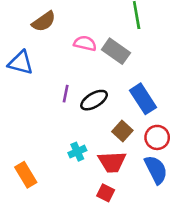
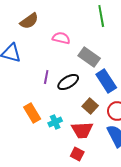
gray rectangle: (116, 51) -> (89, 57), moved
orange rectangle: (26, 175) -> (32, 113), moved

